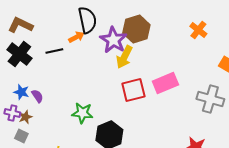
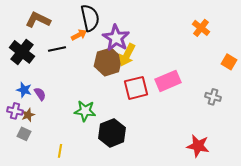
brown L-shape: (20, 25) -> (38, 20), moved
brown hexagon: (136, 29) -> (108, 62), moved
gray cross: (210, 99) -> (213, 97), size x0.6

